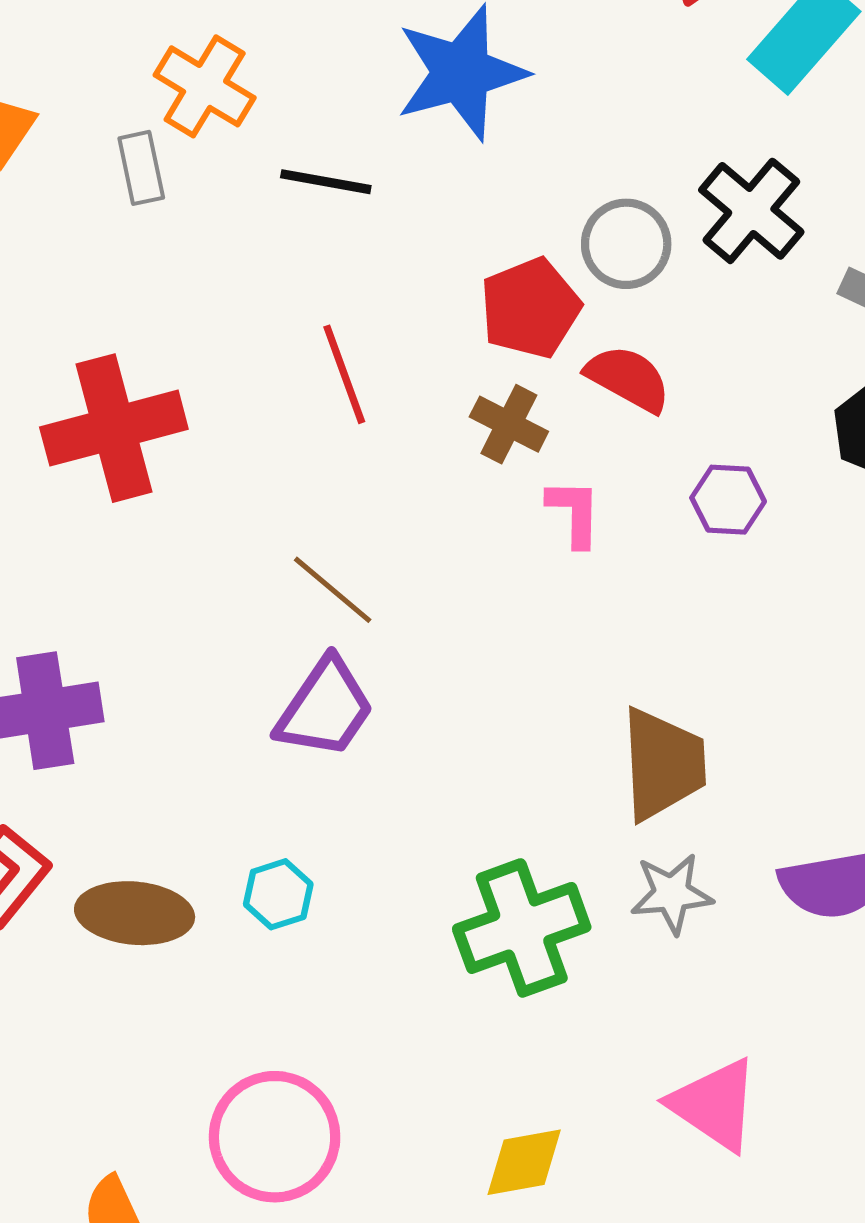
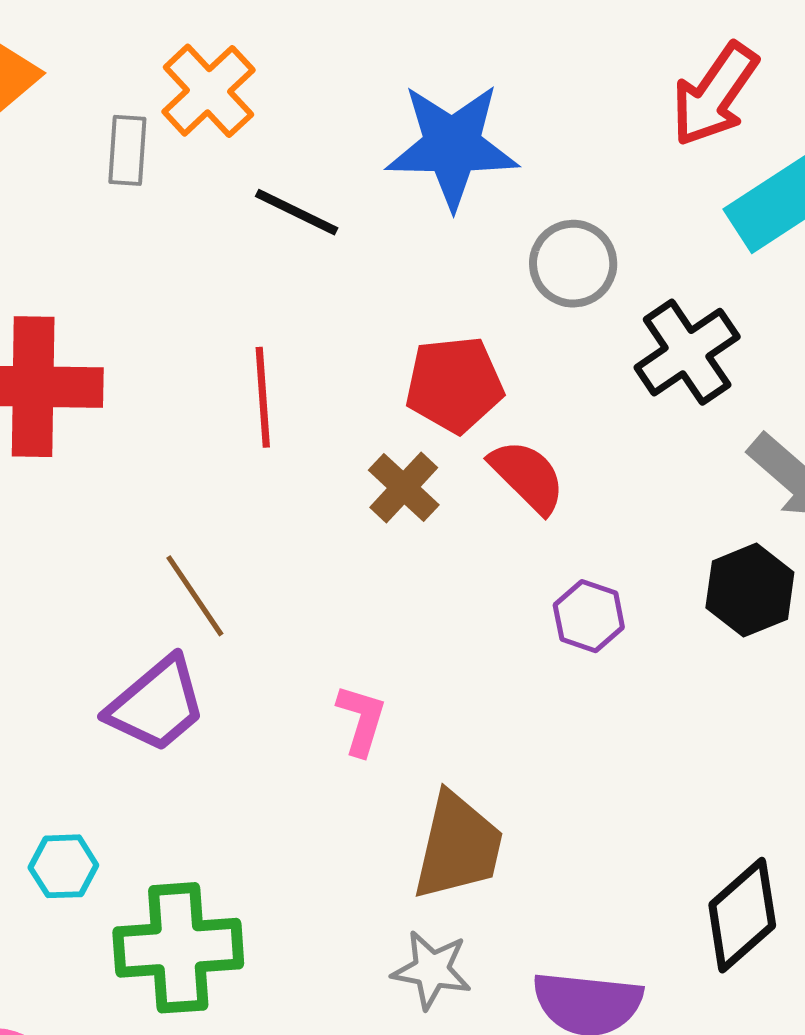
gray circle: (626, 244) -> (573, 264), moved
pink L-shape: (574, 513) -> (361, 720), moved
green cross: (522, 928) -> (178, 948), moved

